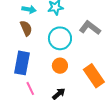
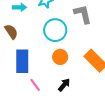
brown semicircle: (26, 28) -> (11, 32), moved
gray L-shape: (90, 28) -> (83, 14), turned 50

